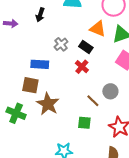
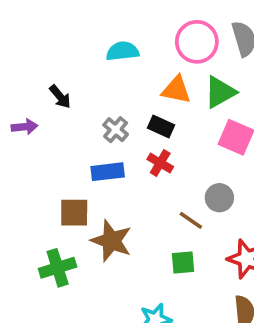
black arrow: (40, 15) -> (60, 97), moved, turned -48
purple arrow: (11, 23) -> (24, 127), moved
blue rectangle: (40, 64) -> (108, 172), moved
green cross: (16, 113) -> (58, 268), turned -30

